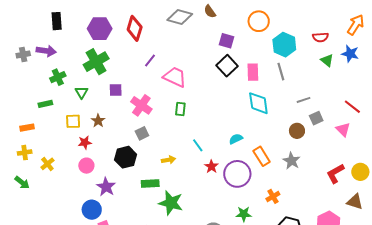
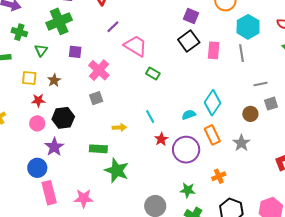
green cross: (58, 77) -> (19, 32), turned 35
cyan diamond: (258, 103) -> (213, 103), moved, turned 35
green rectangle: (180, 109) -> (153, 73), moved, turned -72
black hexagon: (126, 157) -> (63, 118), moved

